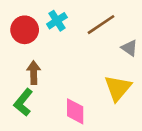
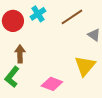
pink diamond: (75, 111) -> (52, 84), turned -70

